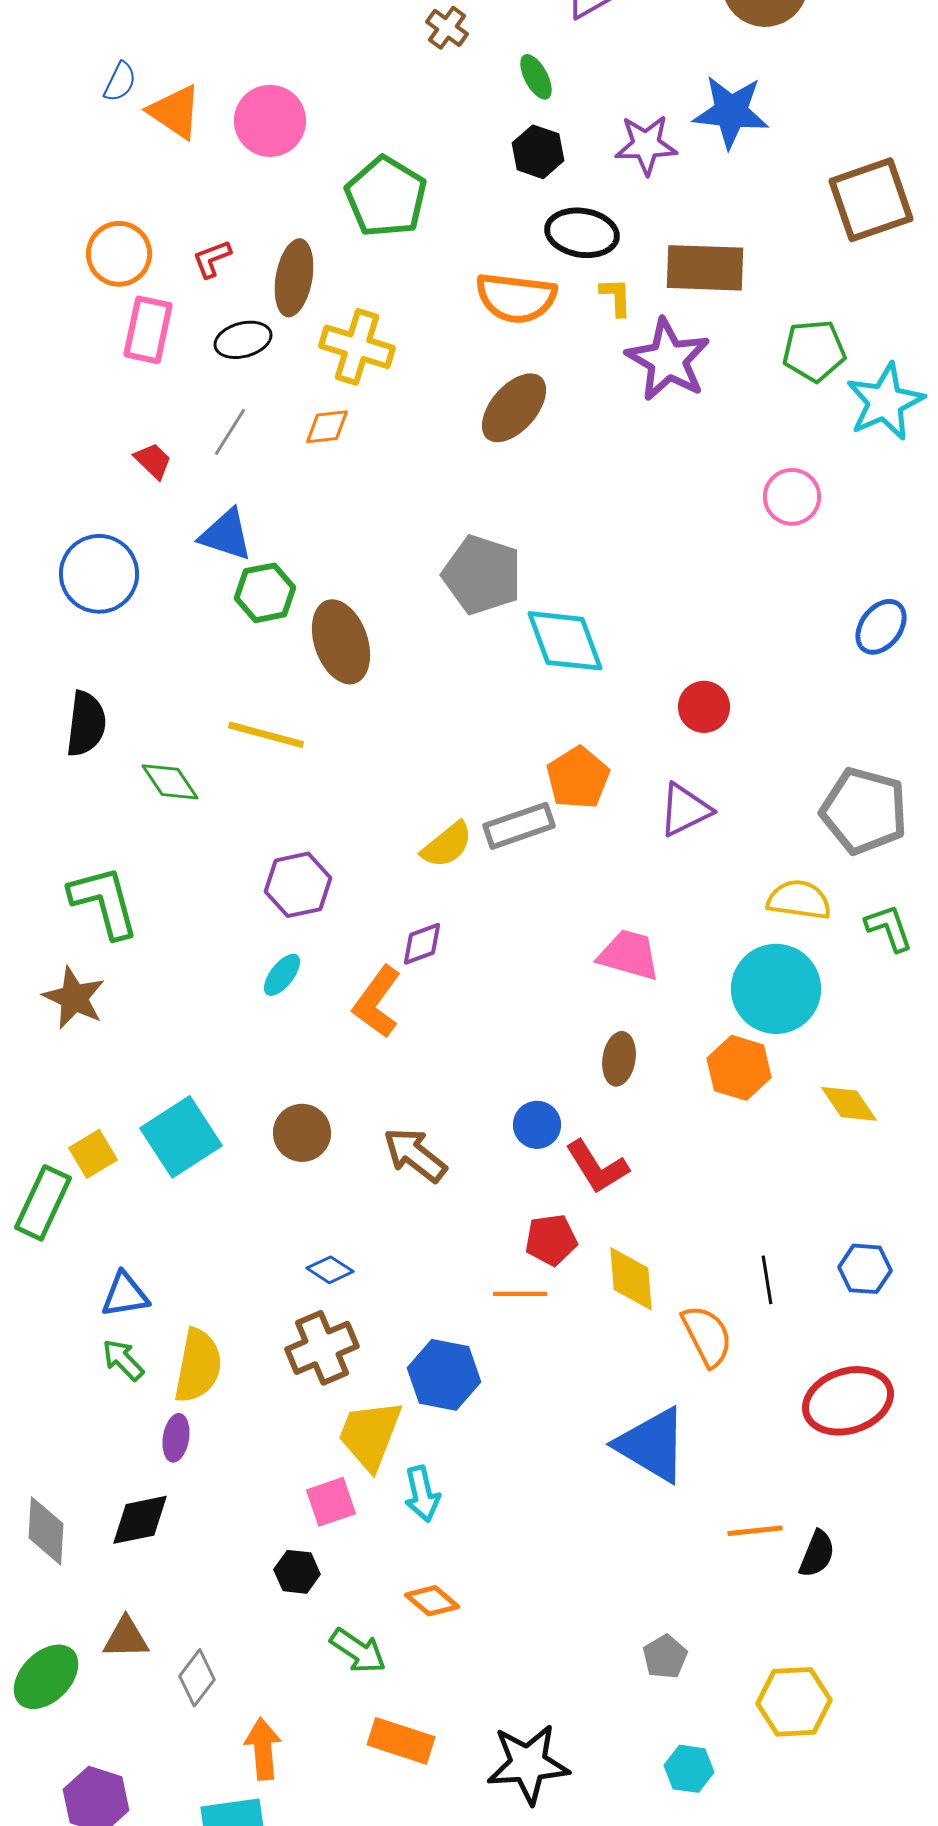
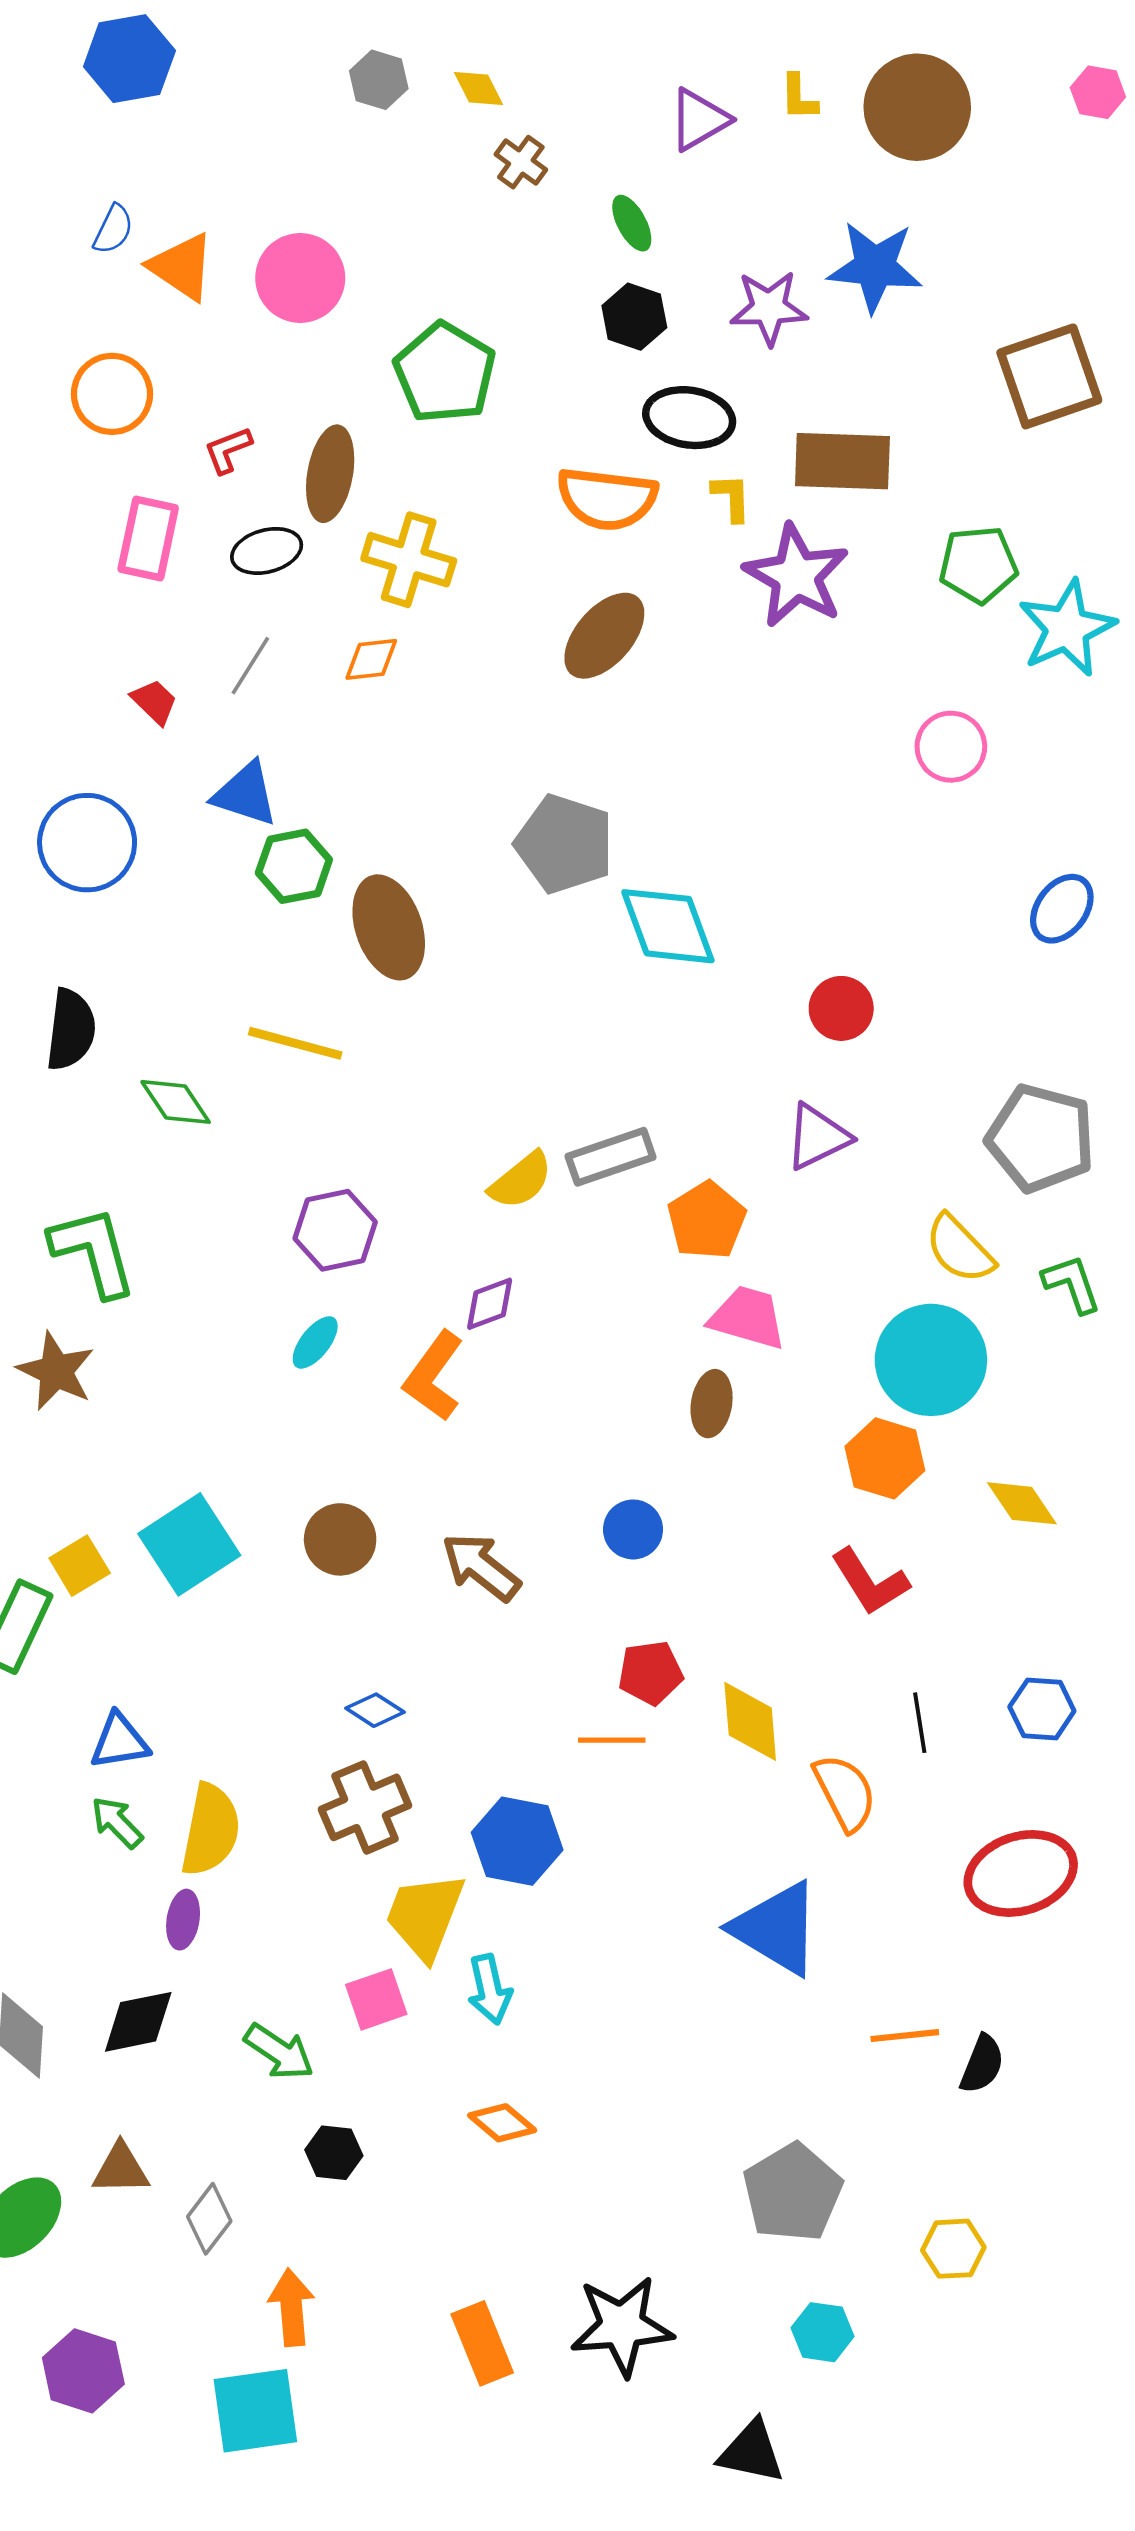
orange circle: (119, 254) -> (112, 394), moved
orange pentagon: (578, 778) -> (707, 1220), moved
yellow semicircle: (799, 900) -> (960, 1249), turned -142
brown ellipse: (619, 1059) -> (712, 1404), moved
red L-shape: (597, 1167) -> (870, 1582), moved
black hexagon: (297, 1572) -> (334, 2153), moved
green arrow: (358, 1651) -> (279, 2052), moved
gray pentagon: (665, 1657) -> (793, 2193), size x1.8
yellow hexagon: (794, 1702) -> (953, 2249), size x0.7
orange rectangle: (401, 1741) -> (482, 2343), moved, turned 50

